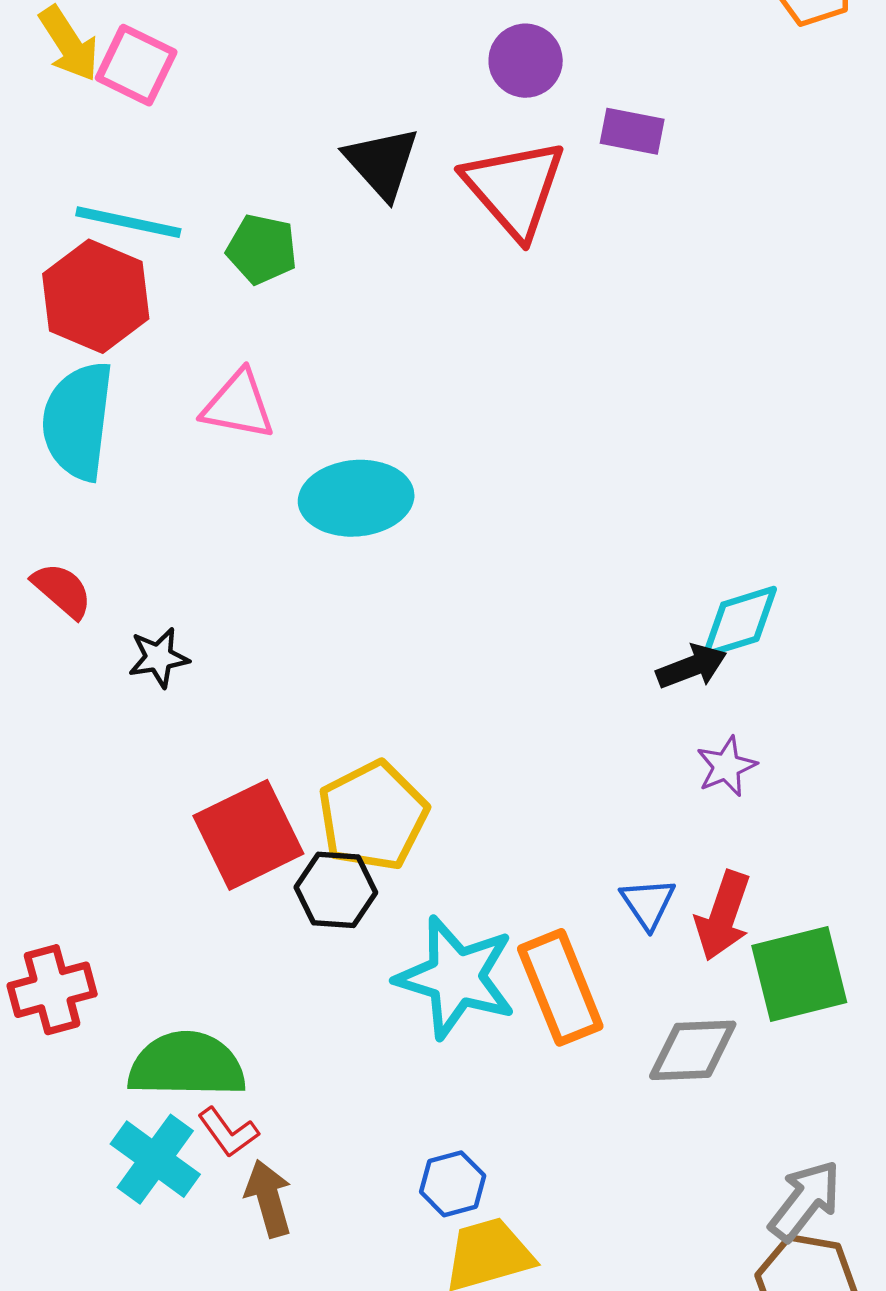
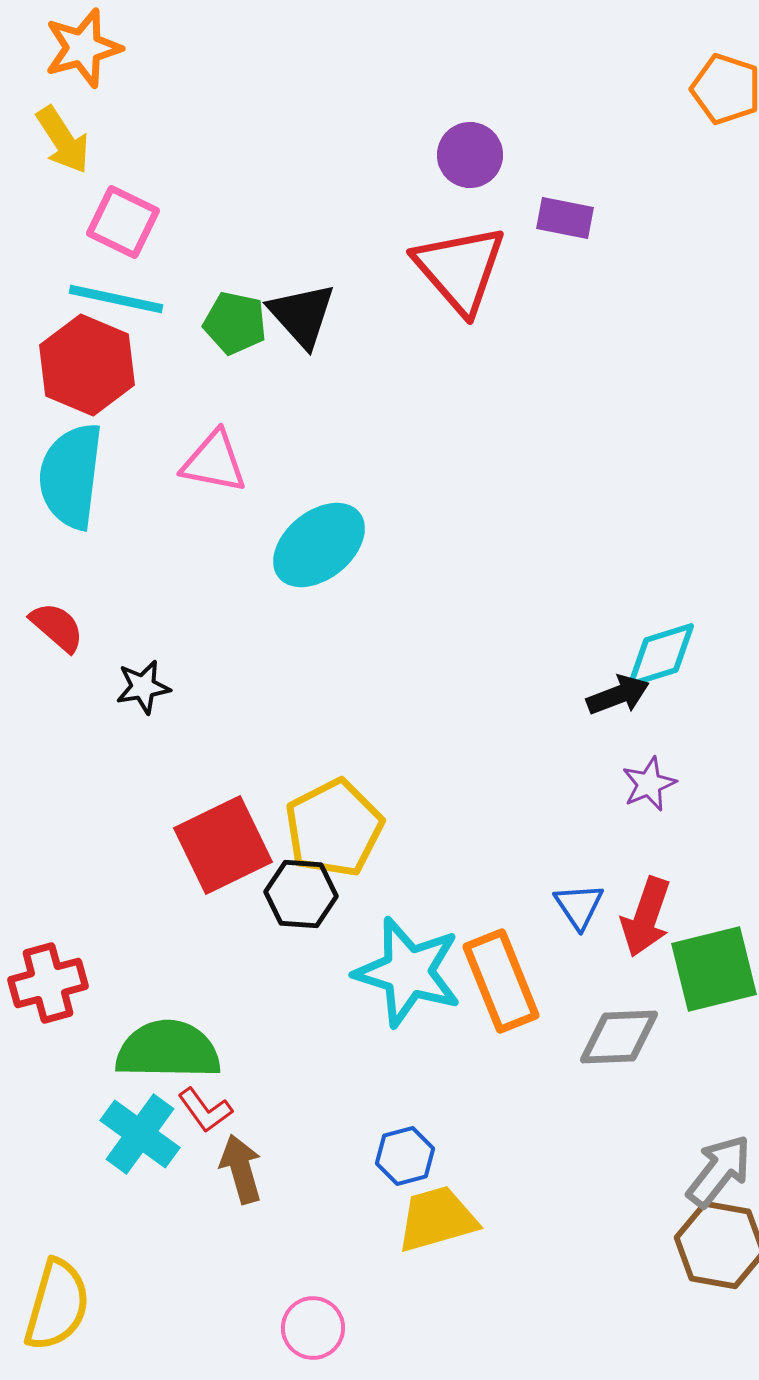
pink square: (136, 65) -> (123, 222), moved
black triangle: (382, 163) -> (302, 315), moved
cyan ellipse: (356, 498) -> (319, 545), turned -34

